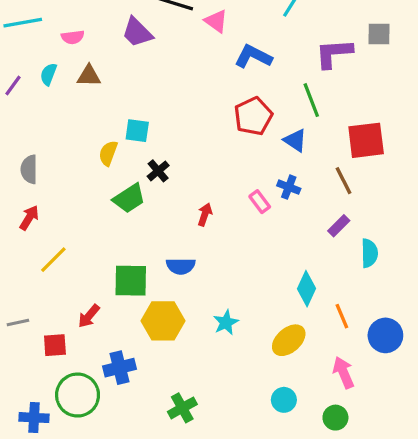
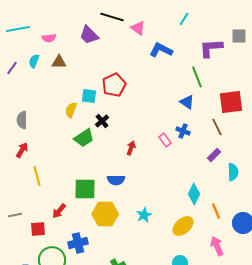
red pentagon: (253, 116) -> (114, 85), moved
yellow line: (53, 260) -> (37, 176), turned -60

